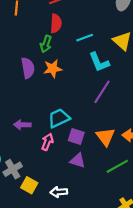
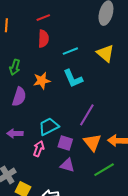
green arrow: (46, 44) -> (15, 67), moved
cyan L-shape: (99, 62) -> (73, 78), moved
purple semicircle: (28, 68) -> (19, 97), moved, turned 30
purple line: (102, 92) -> (87, 115), moved

